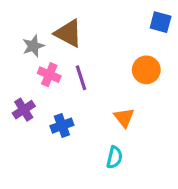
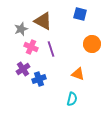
blue square: (161, 22) -> (80, 14), moved
purple cross: (24, 110) -> (23, 69), moved
orange triangle: (124, 118) -> (78, 74), turned -32

